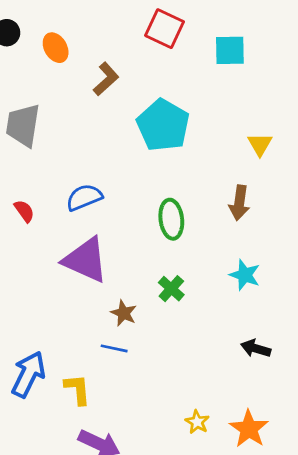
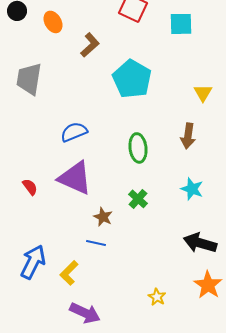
red semicircle: (24, 211) -> (30, 187), moved
black arrow: (256, 348) -> (200, 243), size x1.5
yellow L-shape: (77, 389) -> (69, 273), turned -130
orange star: (249, 429) -> (208, 285), moved

